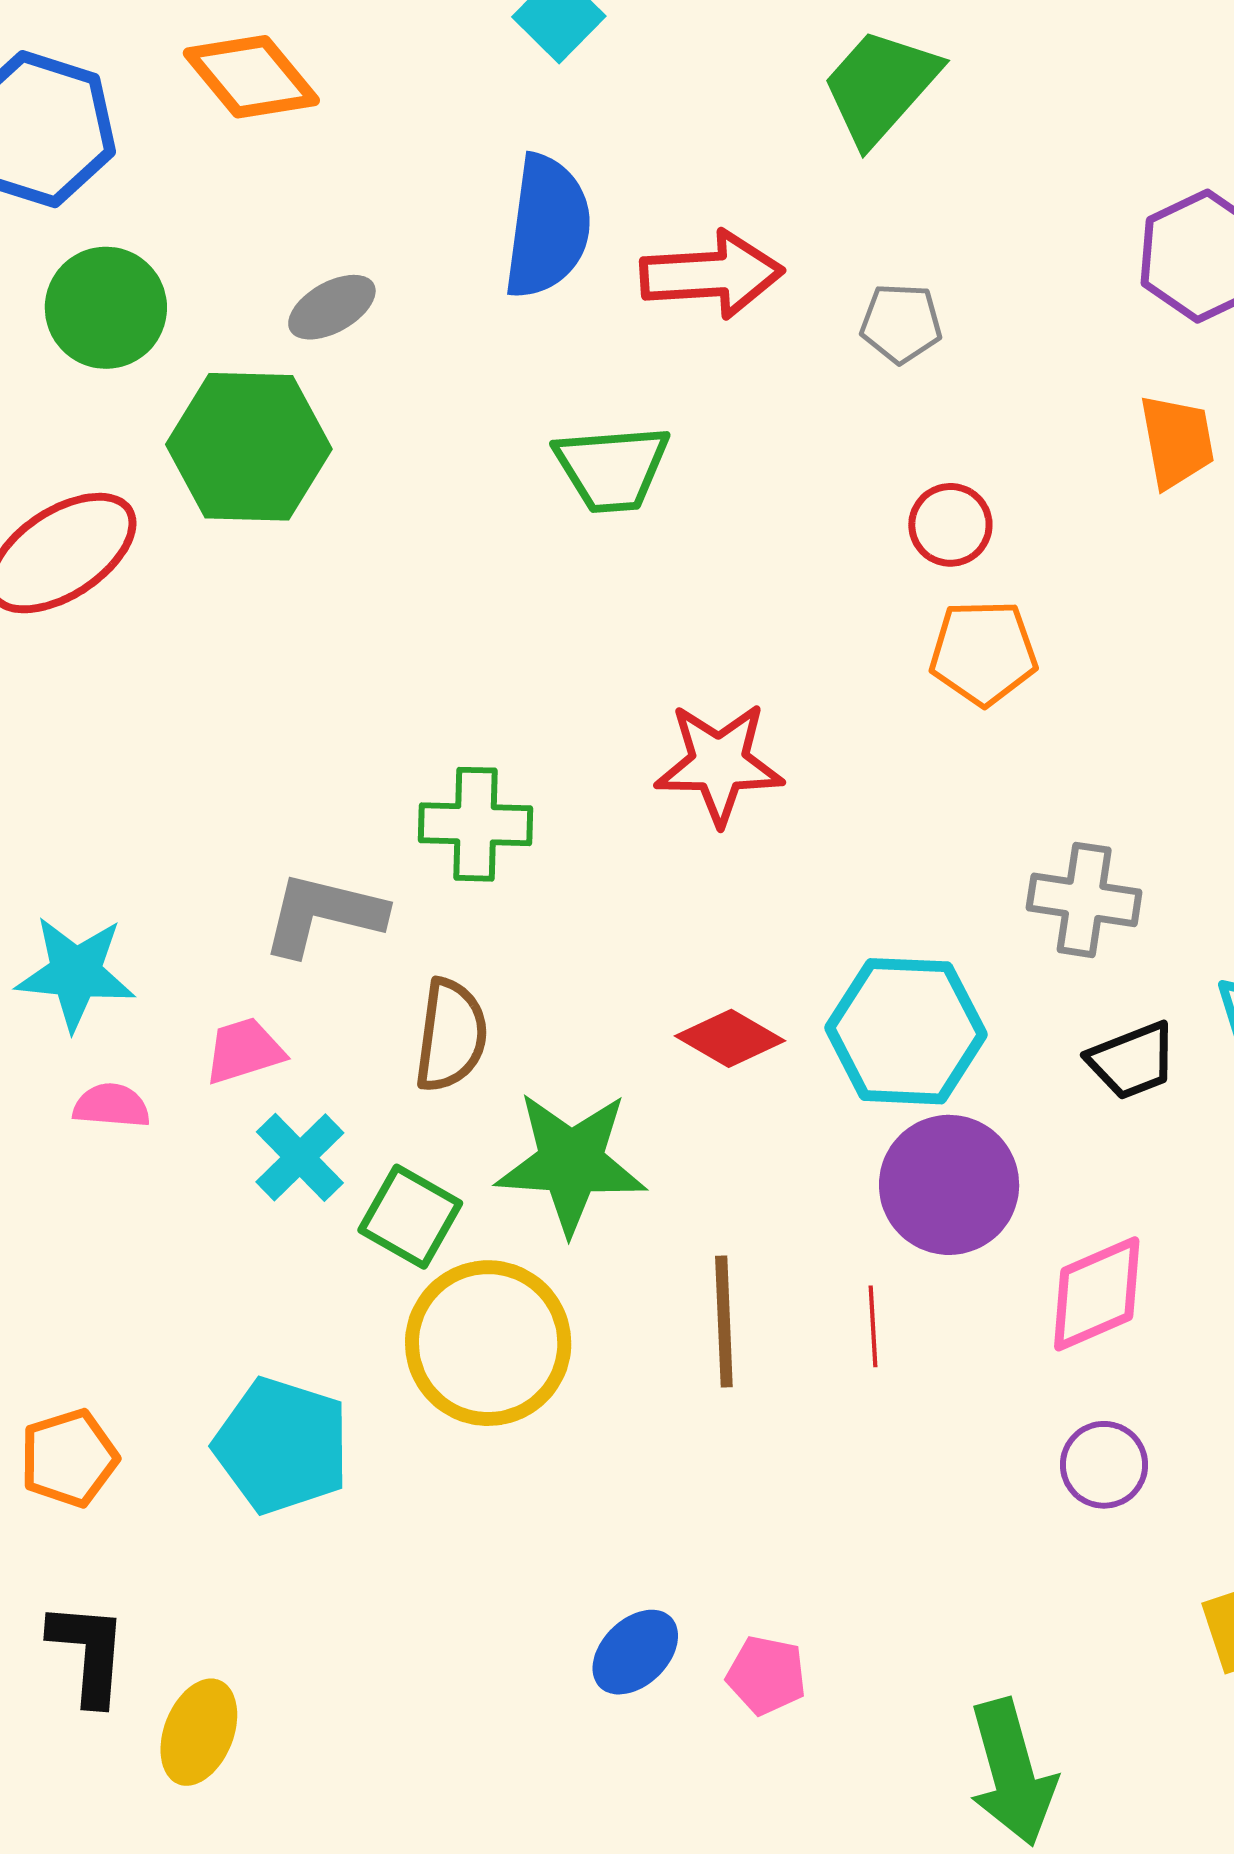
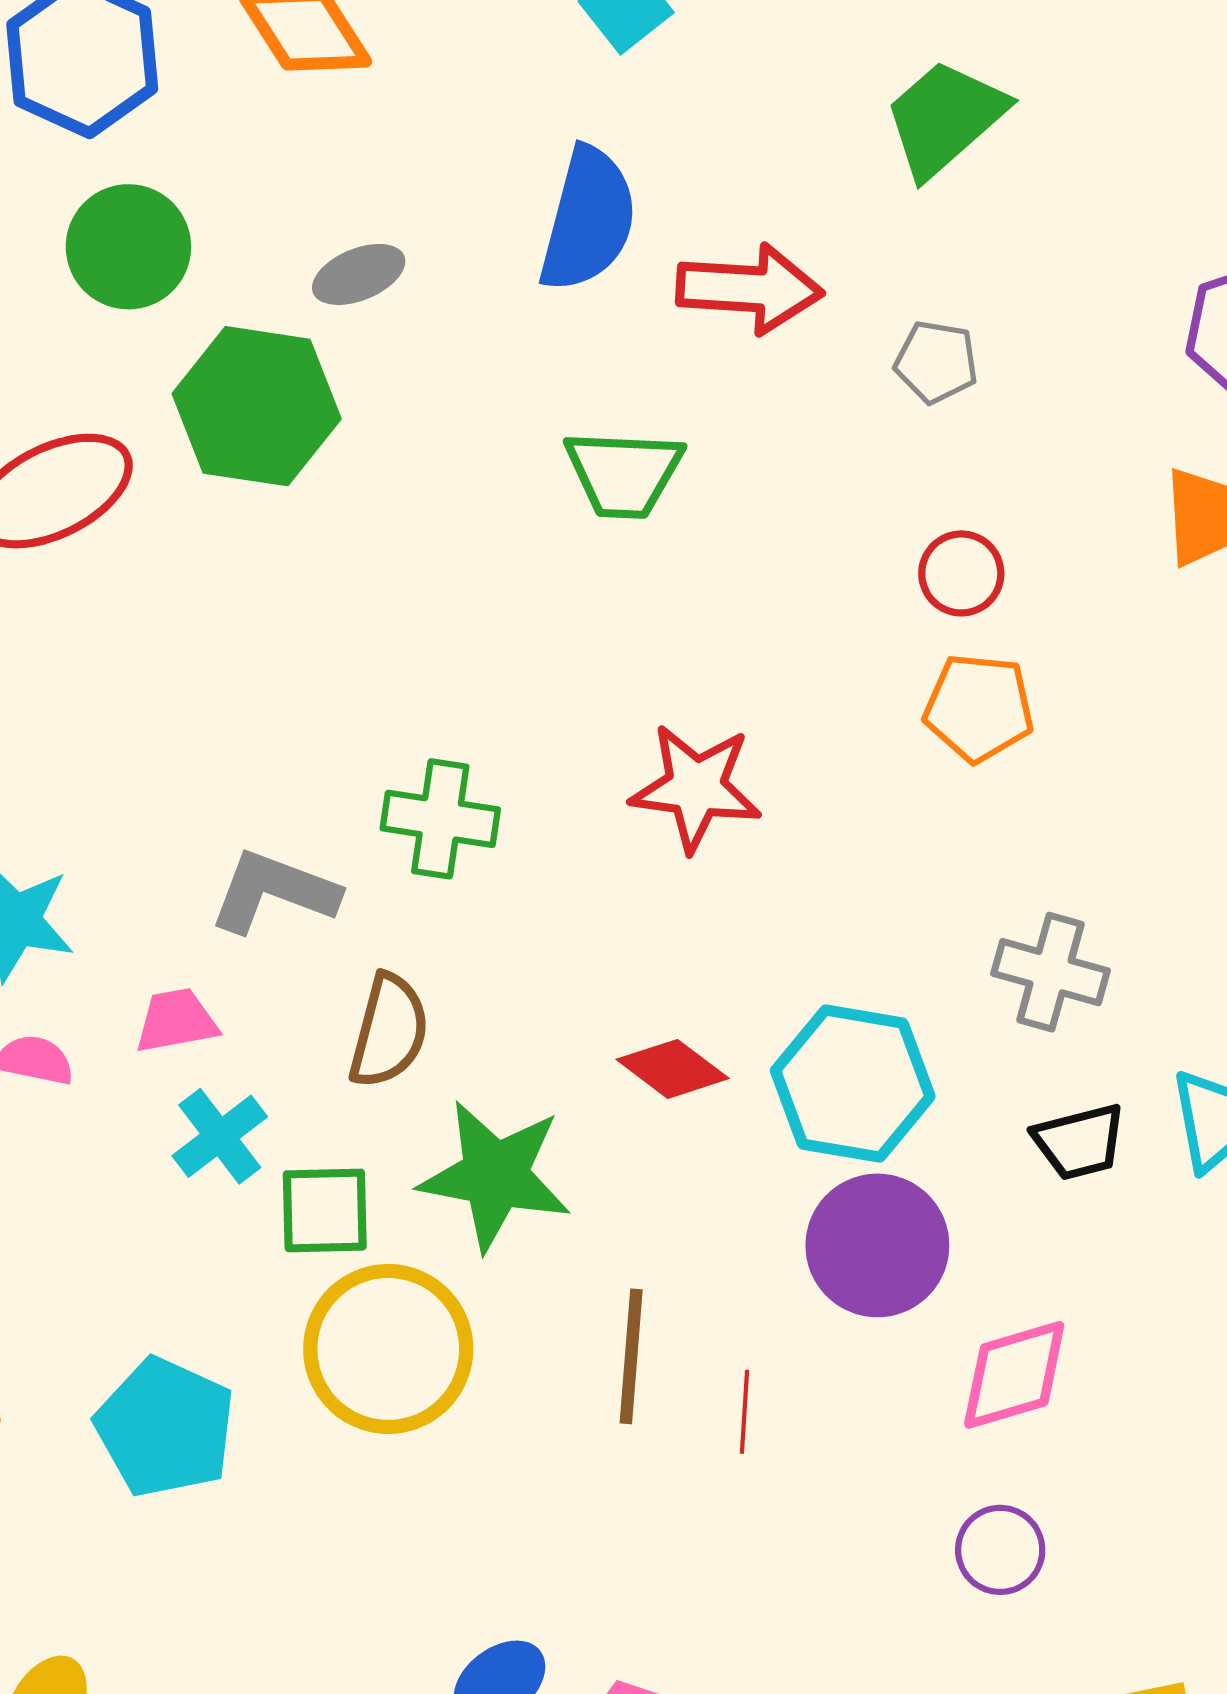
green square: (410, 1217) -> (325, 1210), turned -38
red line: (873, 1326) -> (745, 1412), moved

